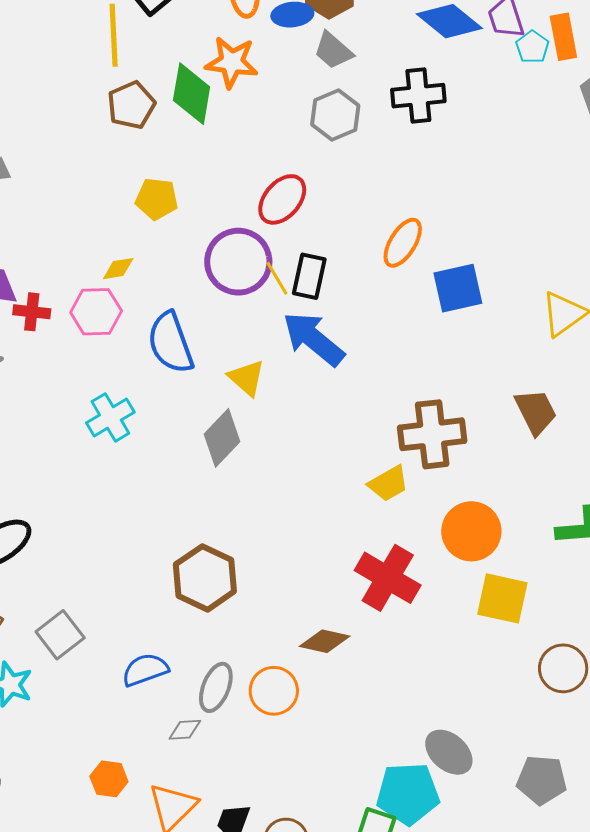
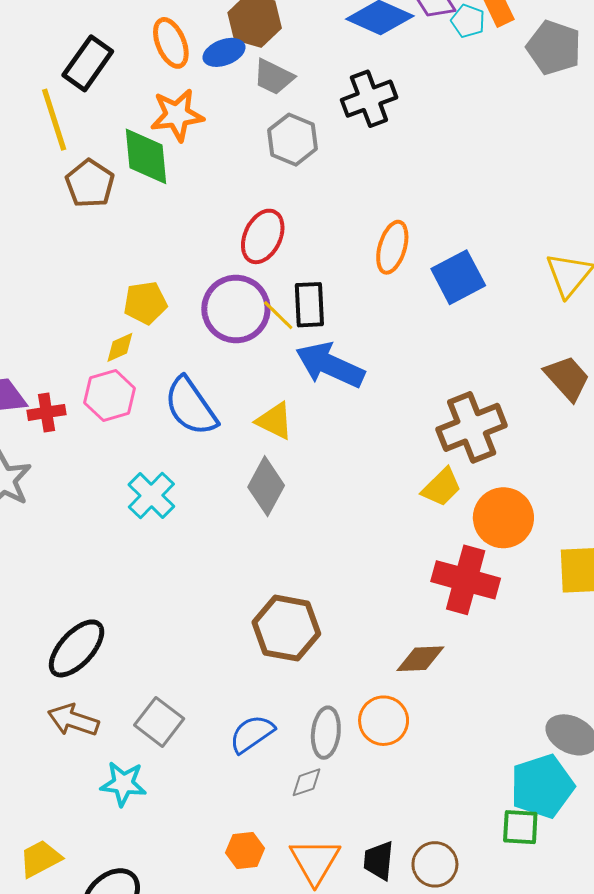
yellow pentagon: (157, 199) -> (145, 303), moved
orange circle: (471, 531) -> (503, 518), moved

